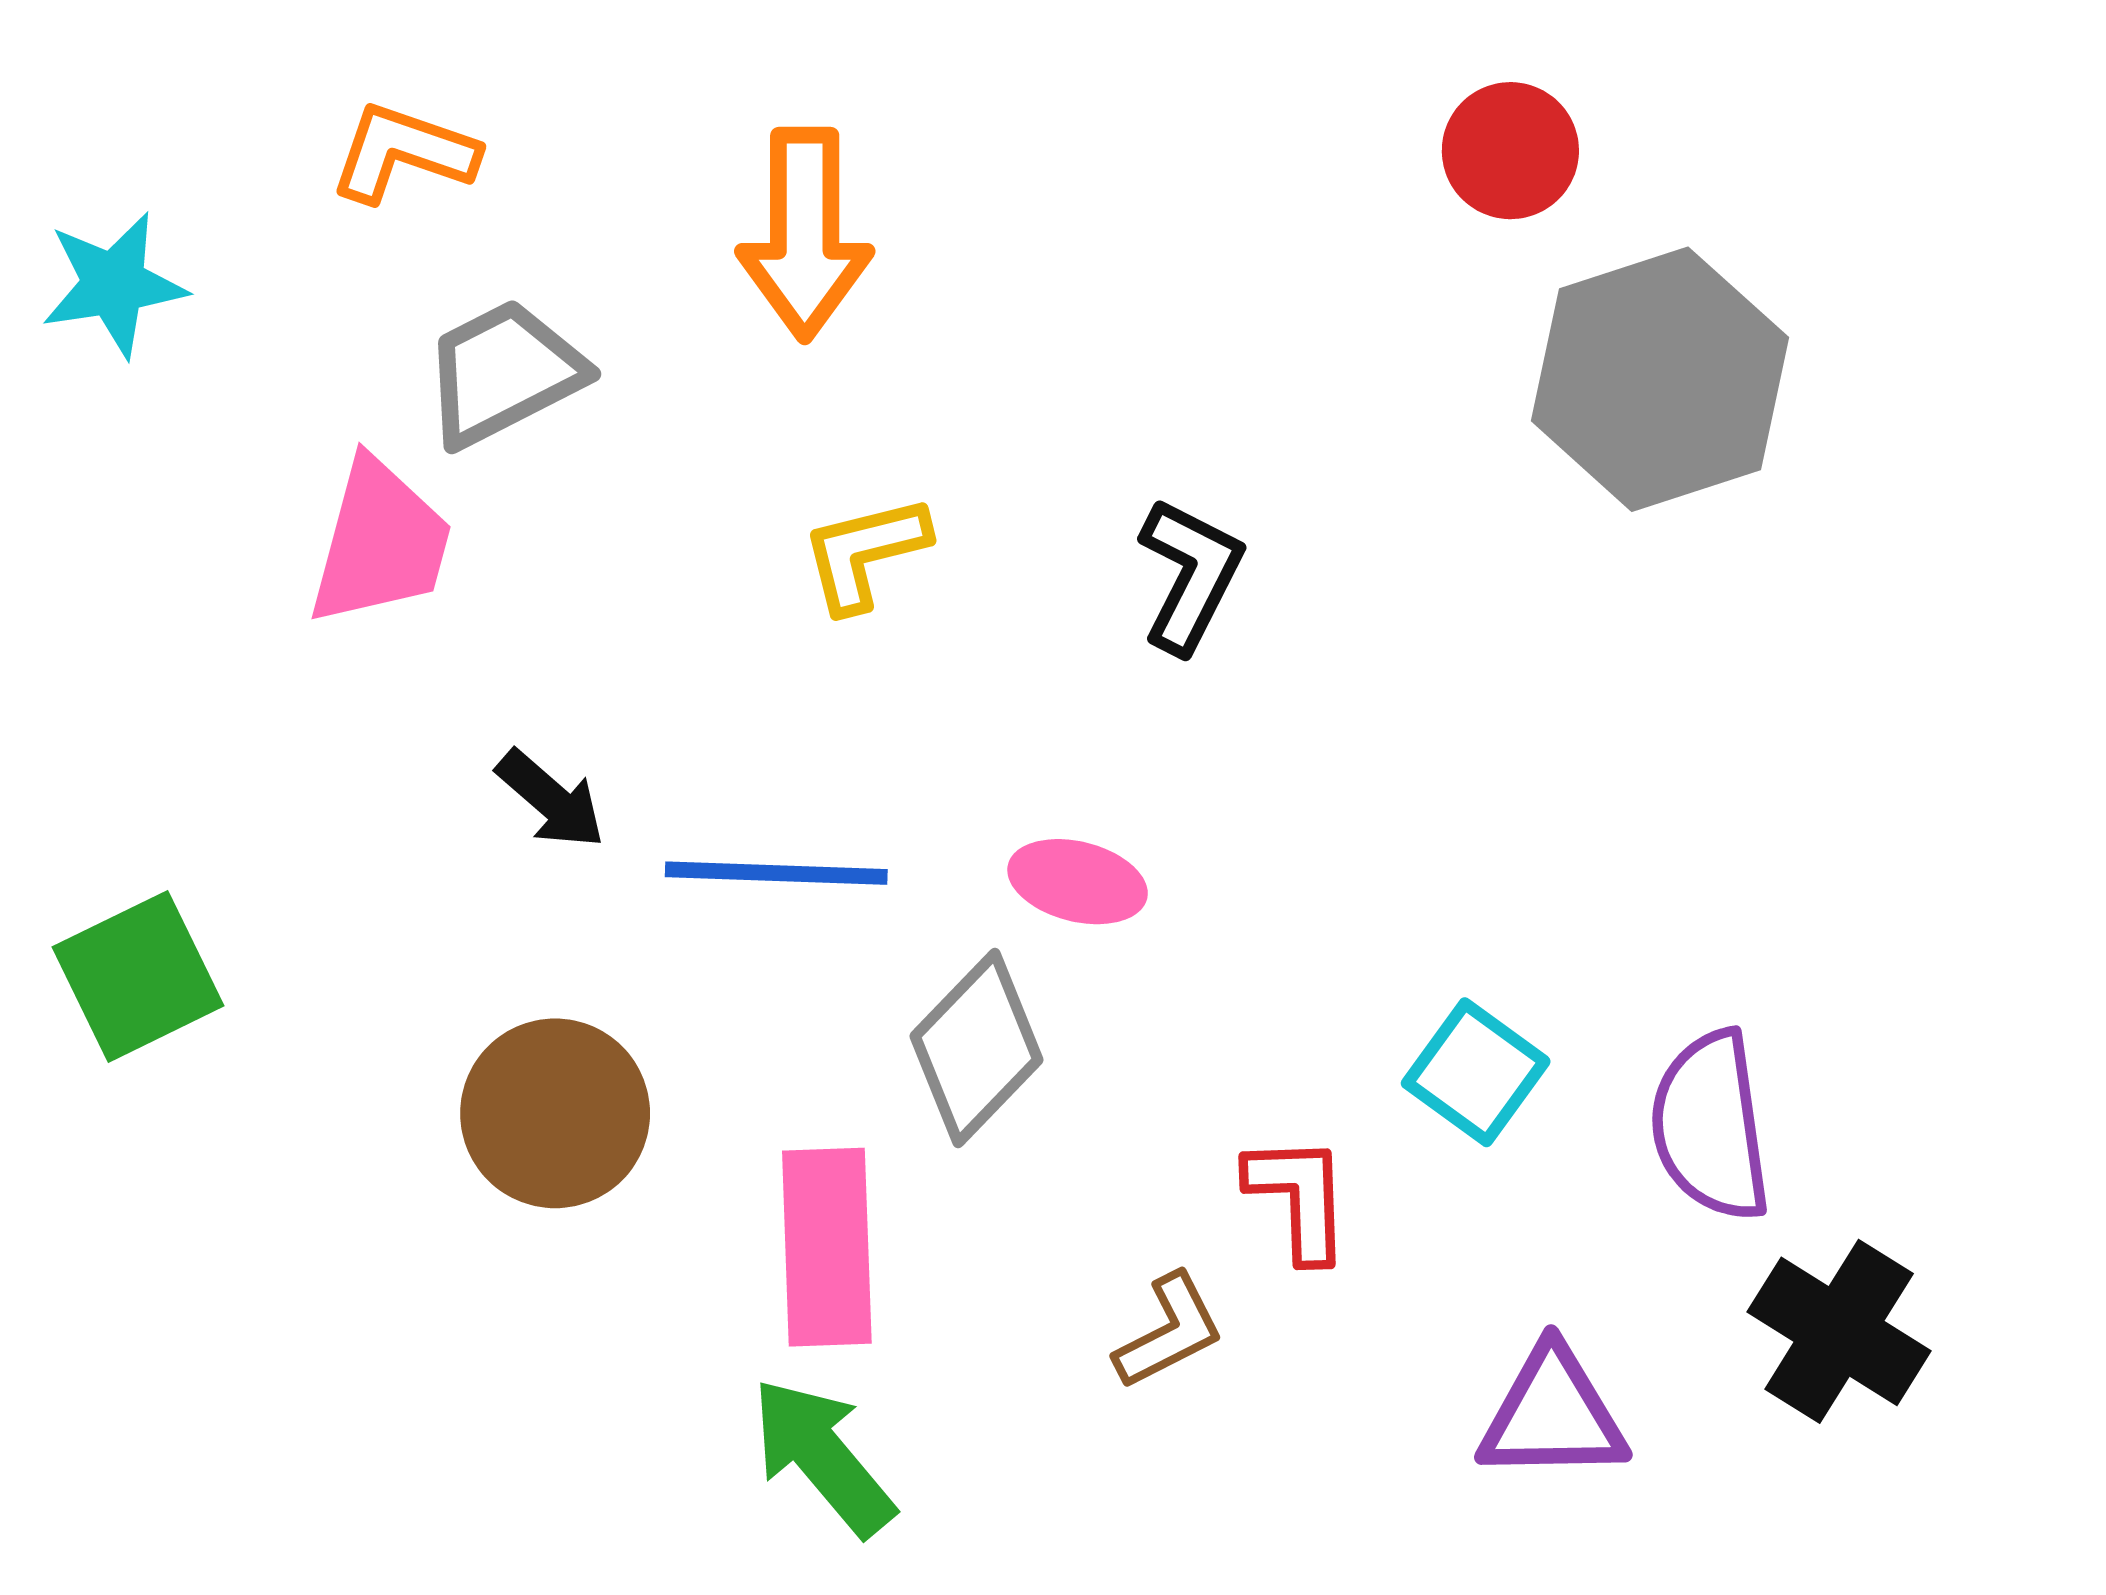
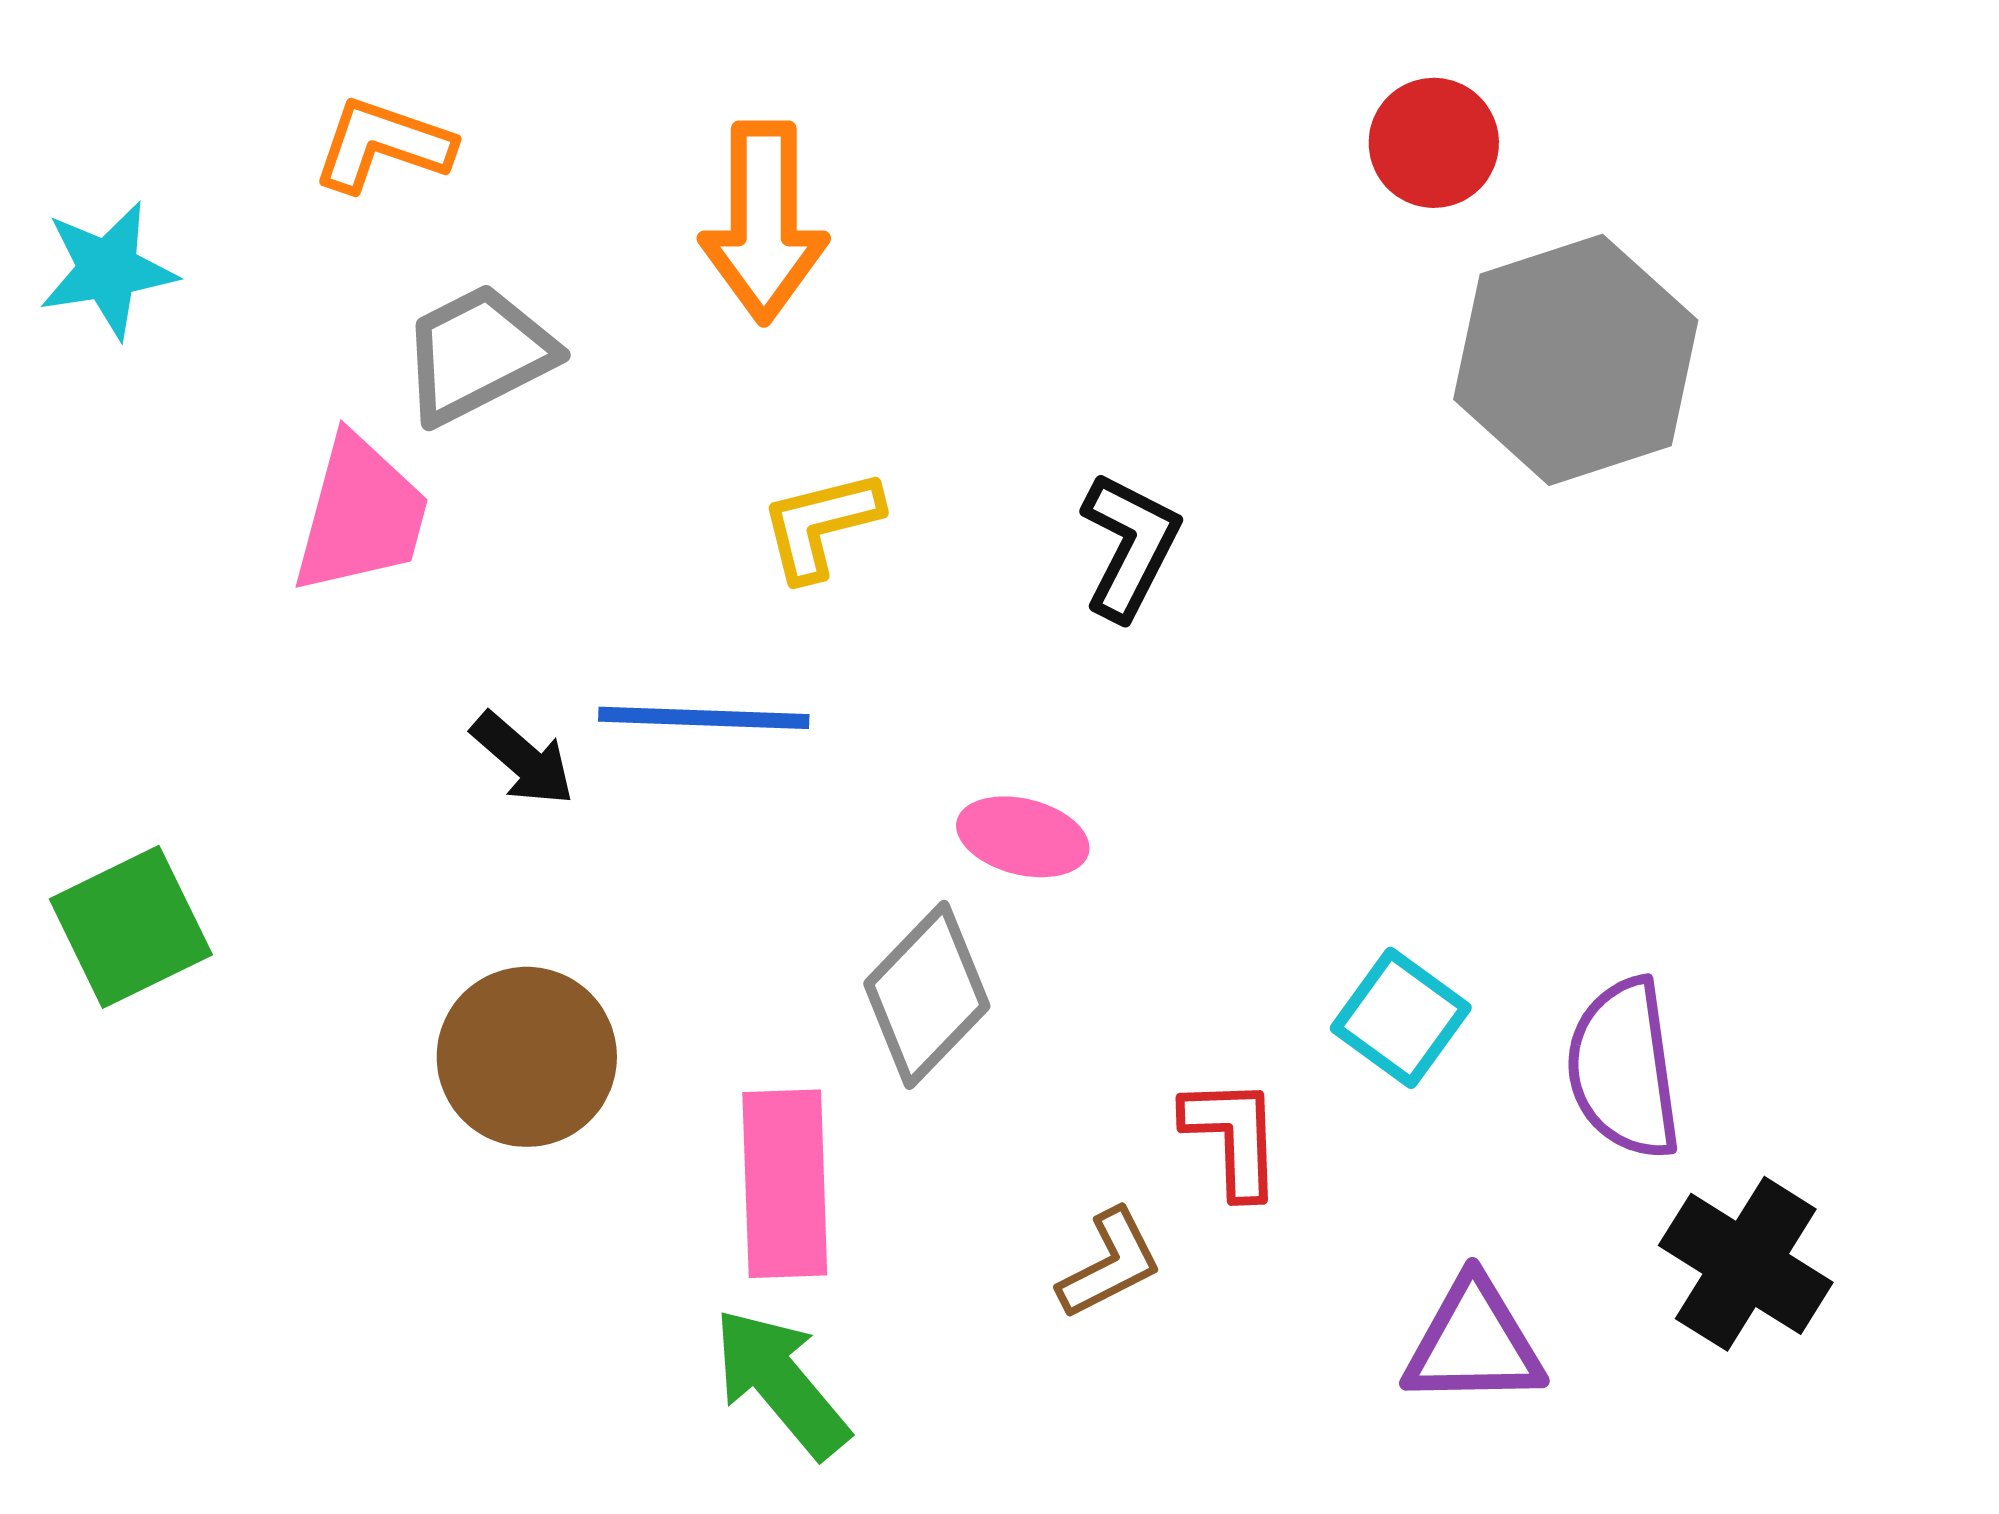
blue line: (776, 873) -> (704, 718), moved

